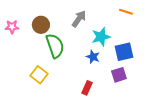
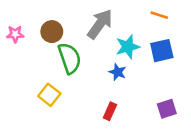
gray arrow: (79, 19) -> (100, 24), size x1.4
blue square: (124, 52) -> (162, 51), moved
purple square: (119, 75) -> (167, 109), moved

